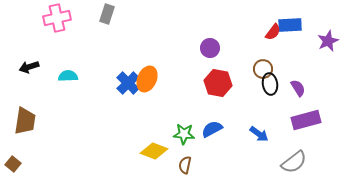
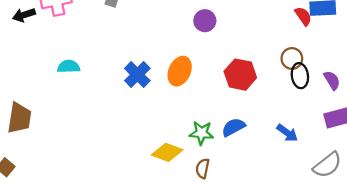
red semicircle: (273, 32) -> (303, 16), turned -72
purple circle: (210, 48) -> (205, 21), moved
black arrow: (29, 67) -> (24, 15), moved
orange ellipse: (147, 79) -> (180, 71), moved

